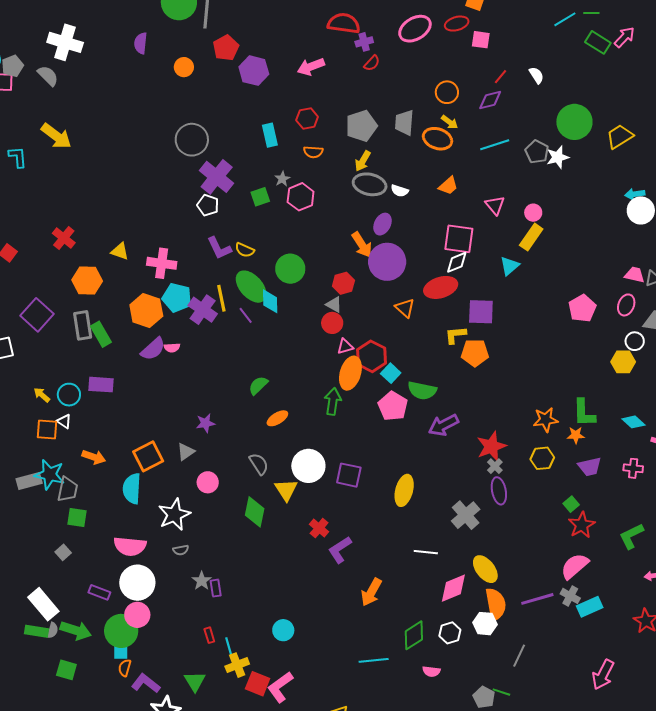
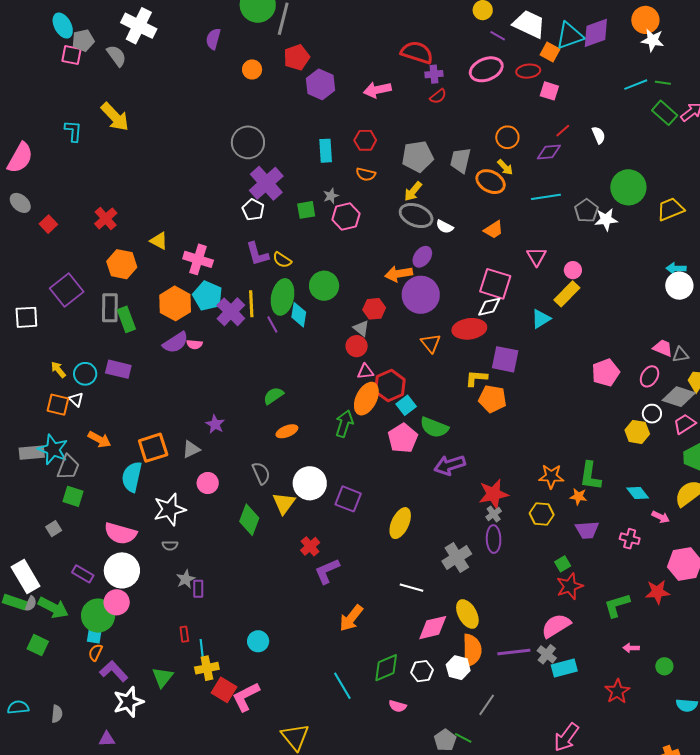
orange arrow: (362, 245) -> (399, 274), turned 104
green ellipse: (251, 287) -> (283, 297), turned 44
purple star: (205, 423) -> (215, 424), turned 30
cyan line: (374, 660) -> (342, 686), turned 56

